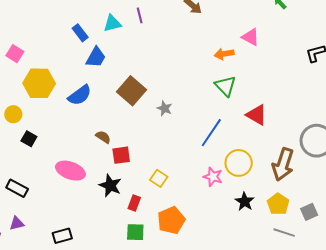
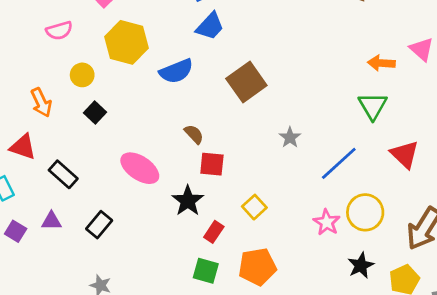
gray star: (164, 108) -> (290, 137), moved
black rectangle: (62, 236) -> (99, 225), moved, turned -48

